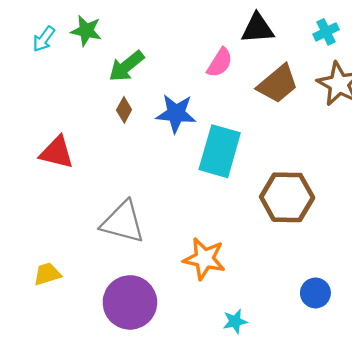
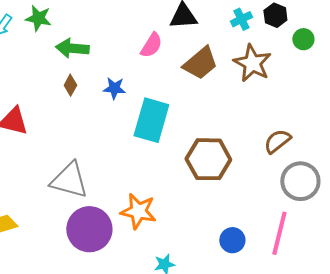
green arrow: (126, 66) -> (72, 48), turned 44
blue star: (176, 113) -> (114, 88), size x0.7
purple circle: (130, 302) -> (89, 229), moved

